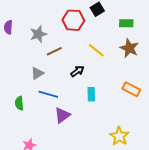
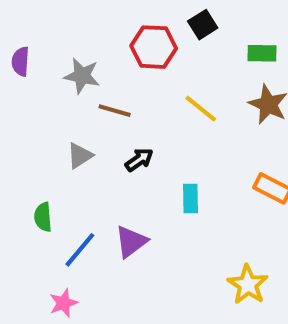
gray star: (38, 34) -> (82, 76), turned 30
brown line: (54, 51) -> (115, 111), turned 42
black arrow: (77, 71) -> (139, 160), moved
blue line: (48, 94) -> (80, 250), moved, turned -66

